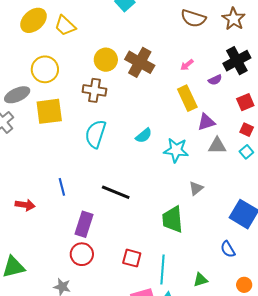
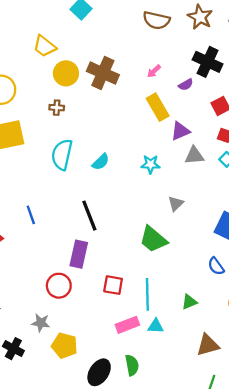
yellow trapezoid: (65, 26) -> (44, 46), moved
black cross: (237, 61) -> (208, 62), turned -32
brown cross: (94, 90) -> (57, 108), size x0.6
cyan semicircle: (144, 136) -> (101, 162), moved
cyan star: (176, 150) -> (150, 164), size x0.7
black line: (116, 192) -> (89, 216), turned 52
green trapezoid: (172, 219) -> (153, 239), turned -40
purple rectangle: (84, 224) -> (79, 254), moved

